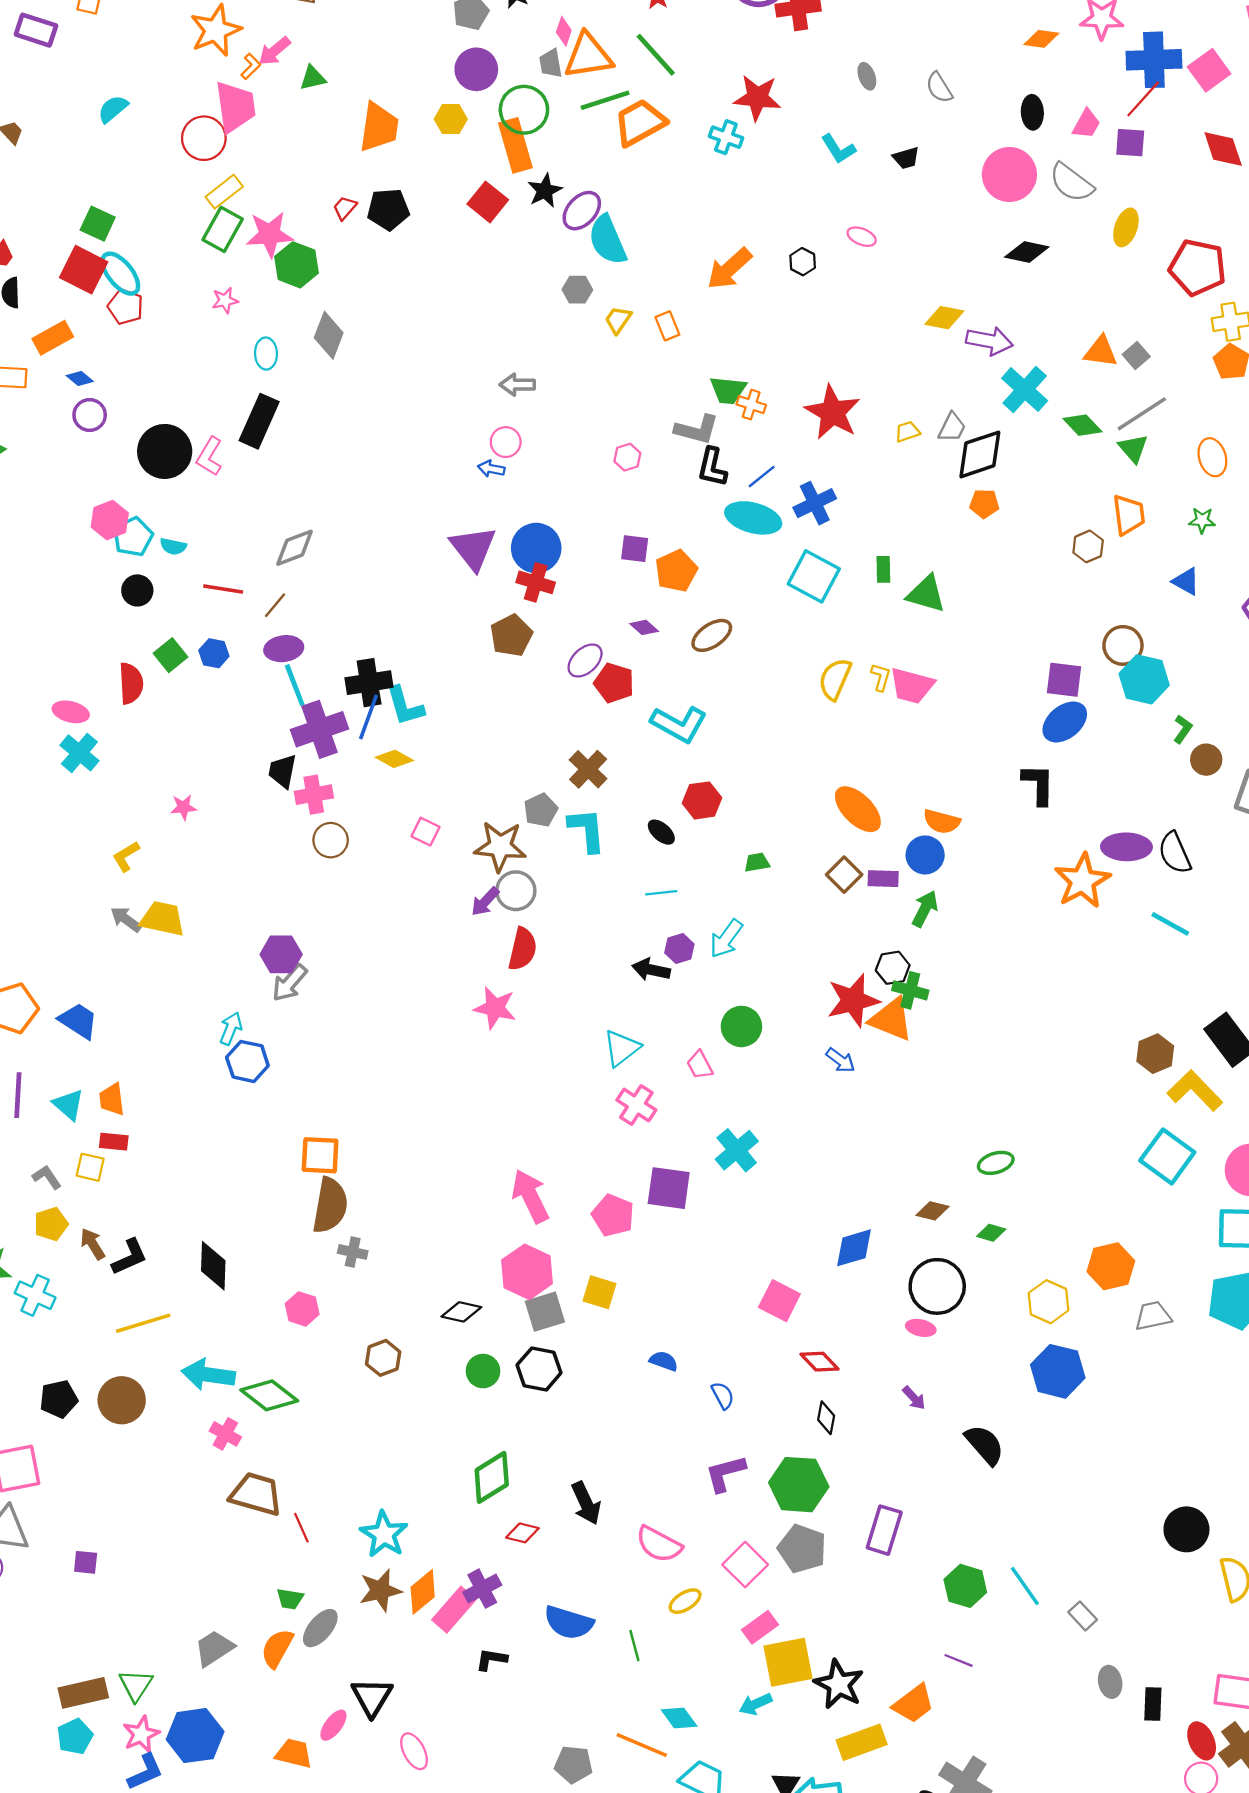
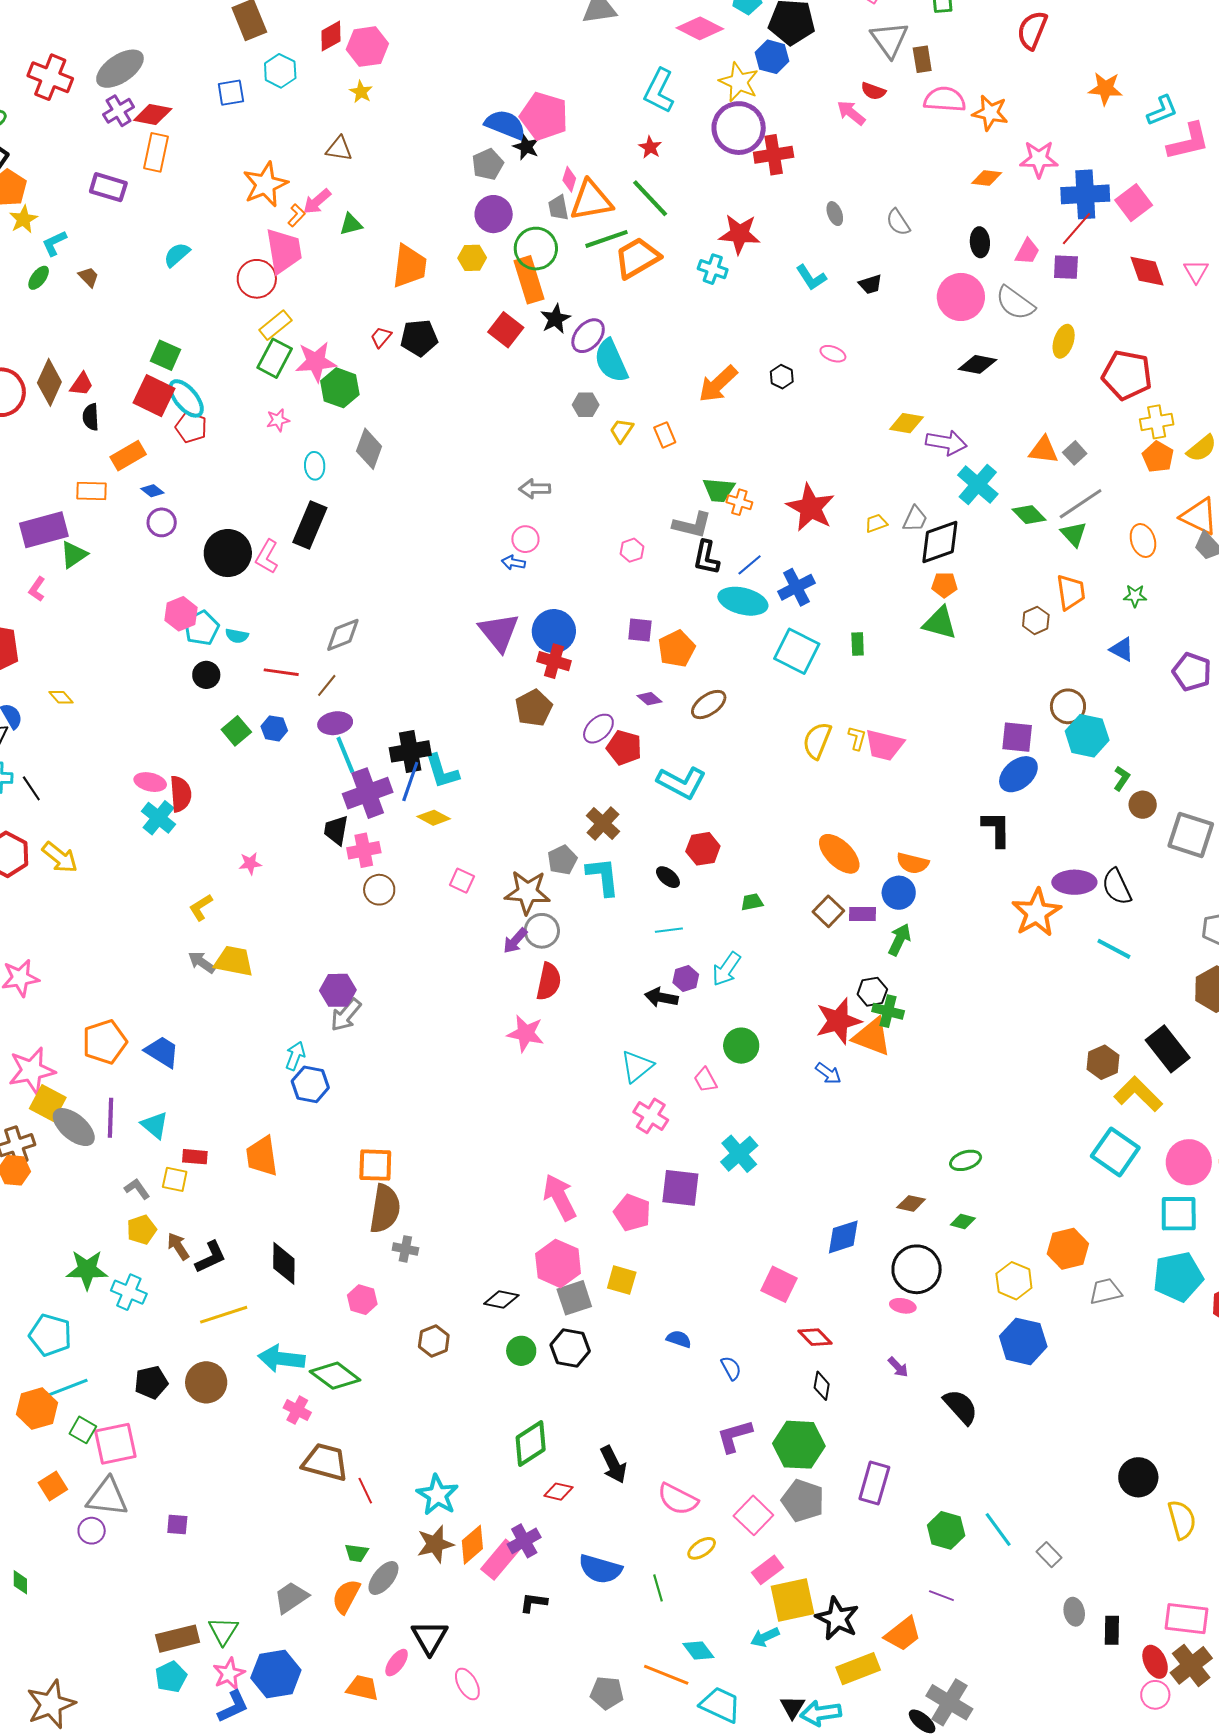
green triangle: (926, 594) -> (940, 623), moved
red semicircle: (131, 683) -> (181, 794), moved
orange trapezoid: (112, 1099) -> (262, 1156), moved, size x1.4

